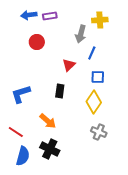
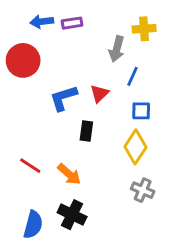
red circle: (37, 42) -> (23, 60), moved, size x1.5
blue L-shape: (21, 94) -> (63, 98), moved
red line: (16, 132) -> (30, 166), moved

